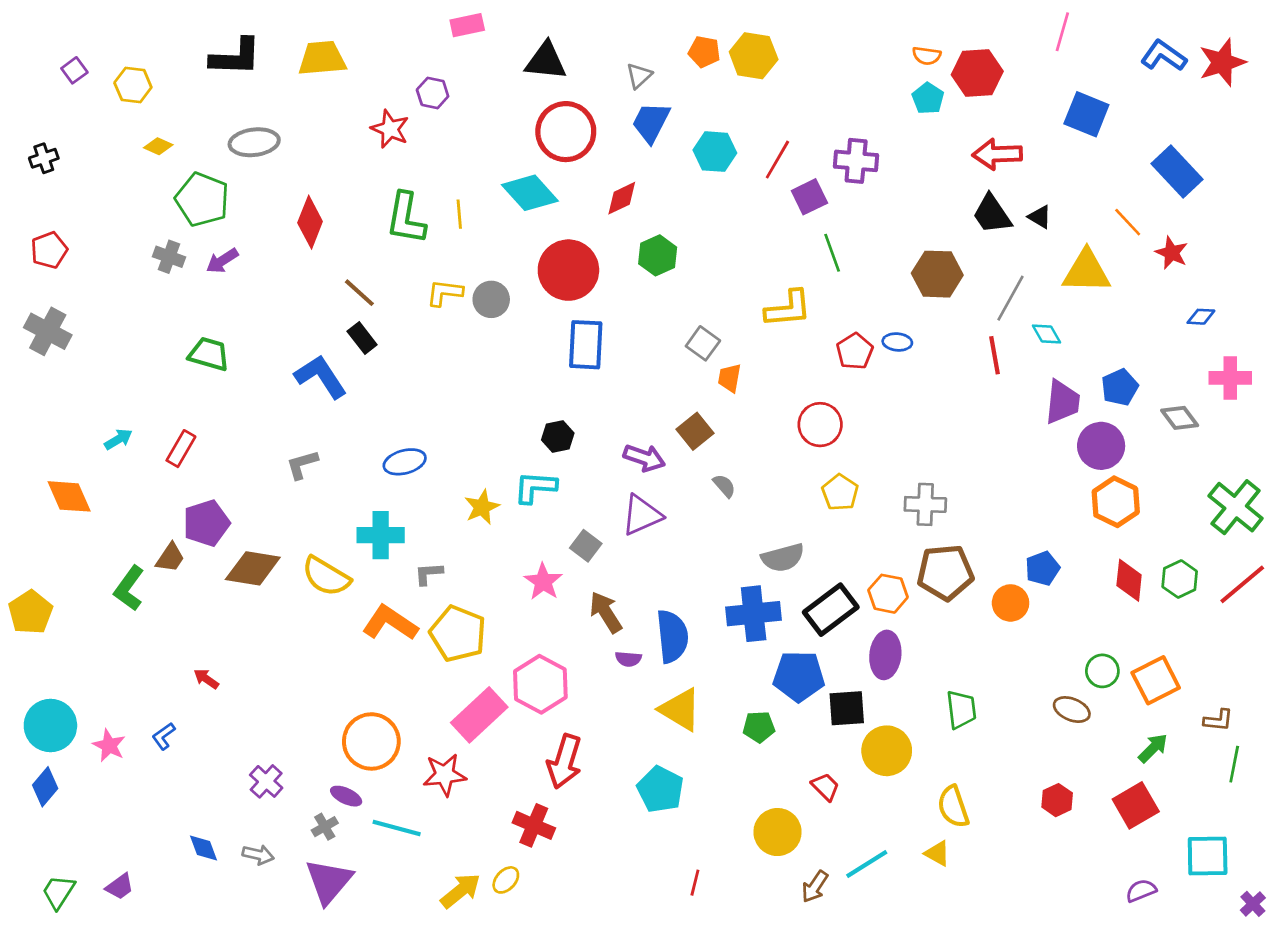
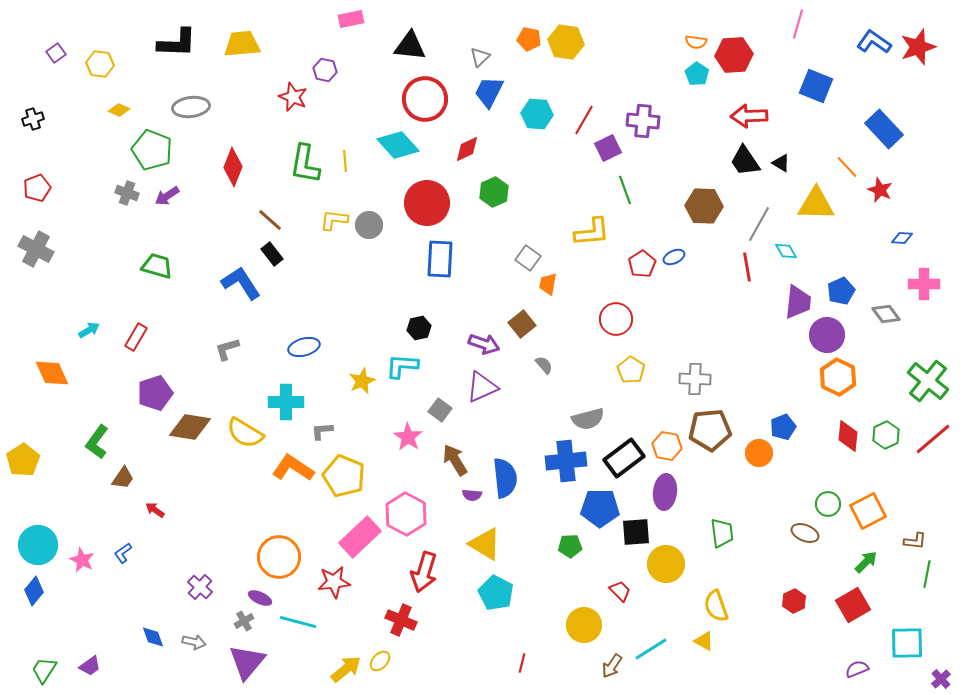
blue ellipse: (897, 342) -> (674, 257), turned -30
brown trapezoid: (170, 558) -> (123, 478), moved
yellow triangle: (680, 710) -> (485, 544), moved

